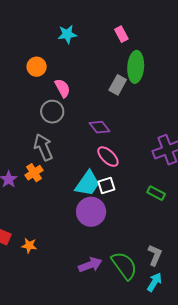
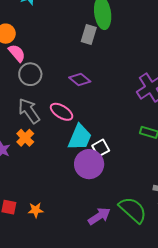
pink semicircle: (62, 88) -> (17, 53), moved
pink ellipse: (108, 157) -> (62, 112), moved
white square: (106, 186) -> (101, 148), moved

